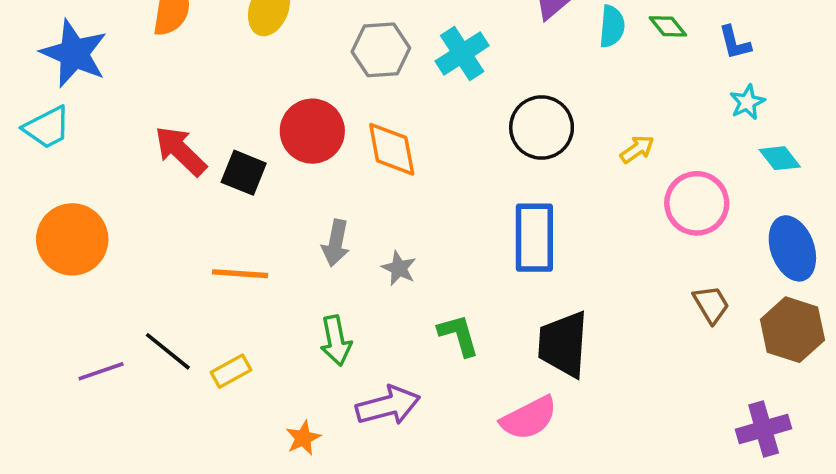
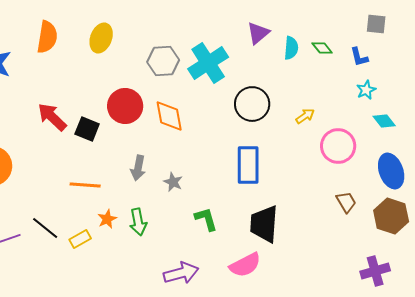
cyan cross: (462, 53) -> (208, 63), size x1.4
purple arrow: (388, 405) -> (181, 273), moved
orange star: (303, 438) -> (107, 219), moved

